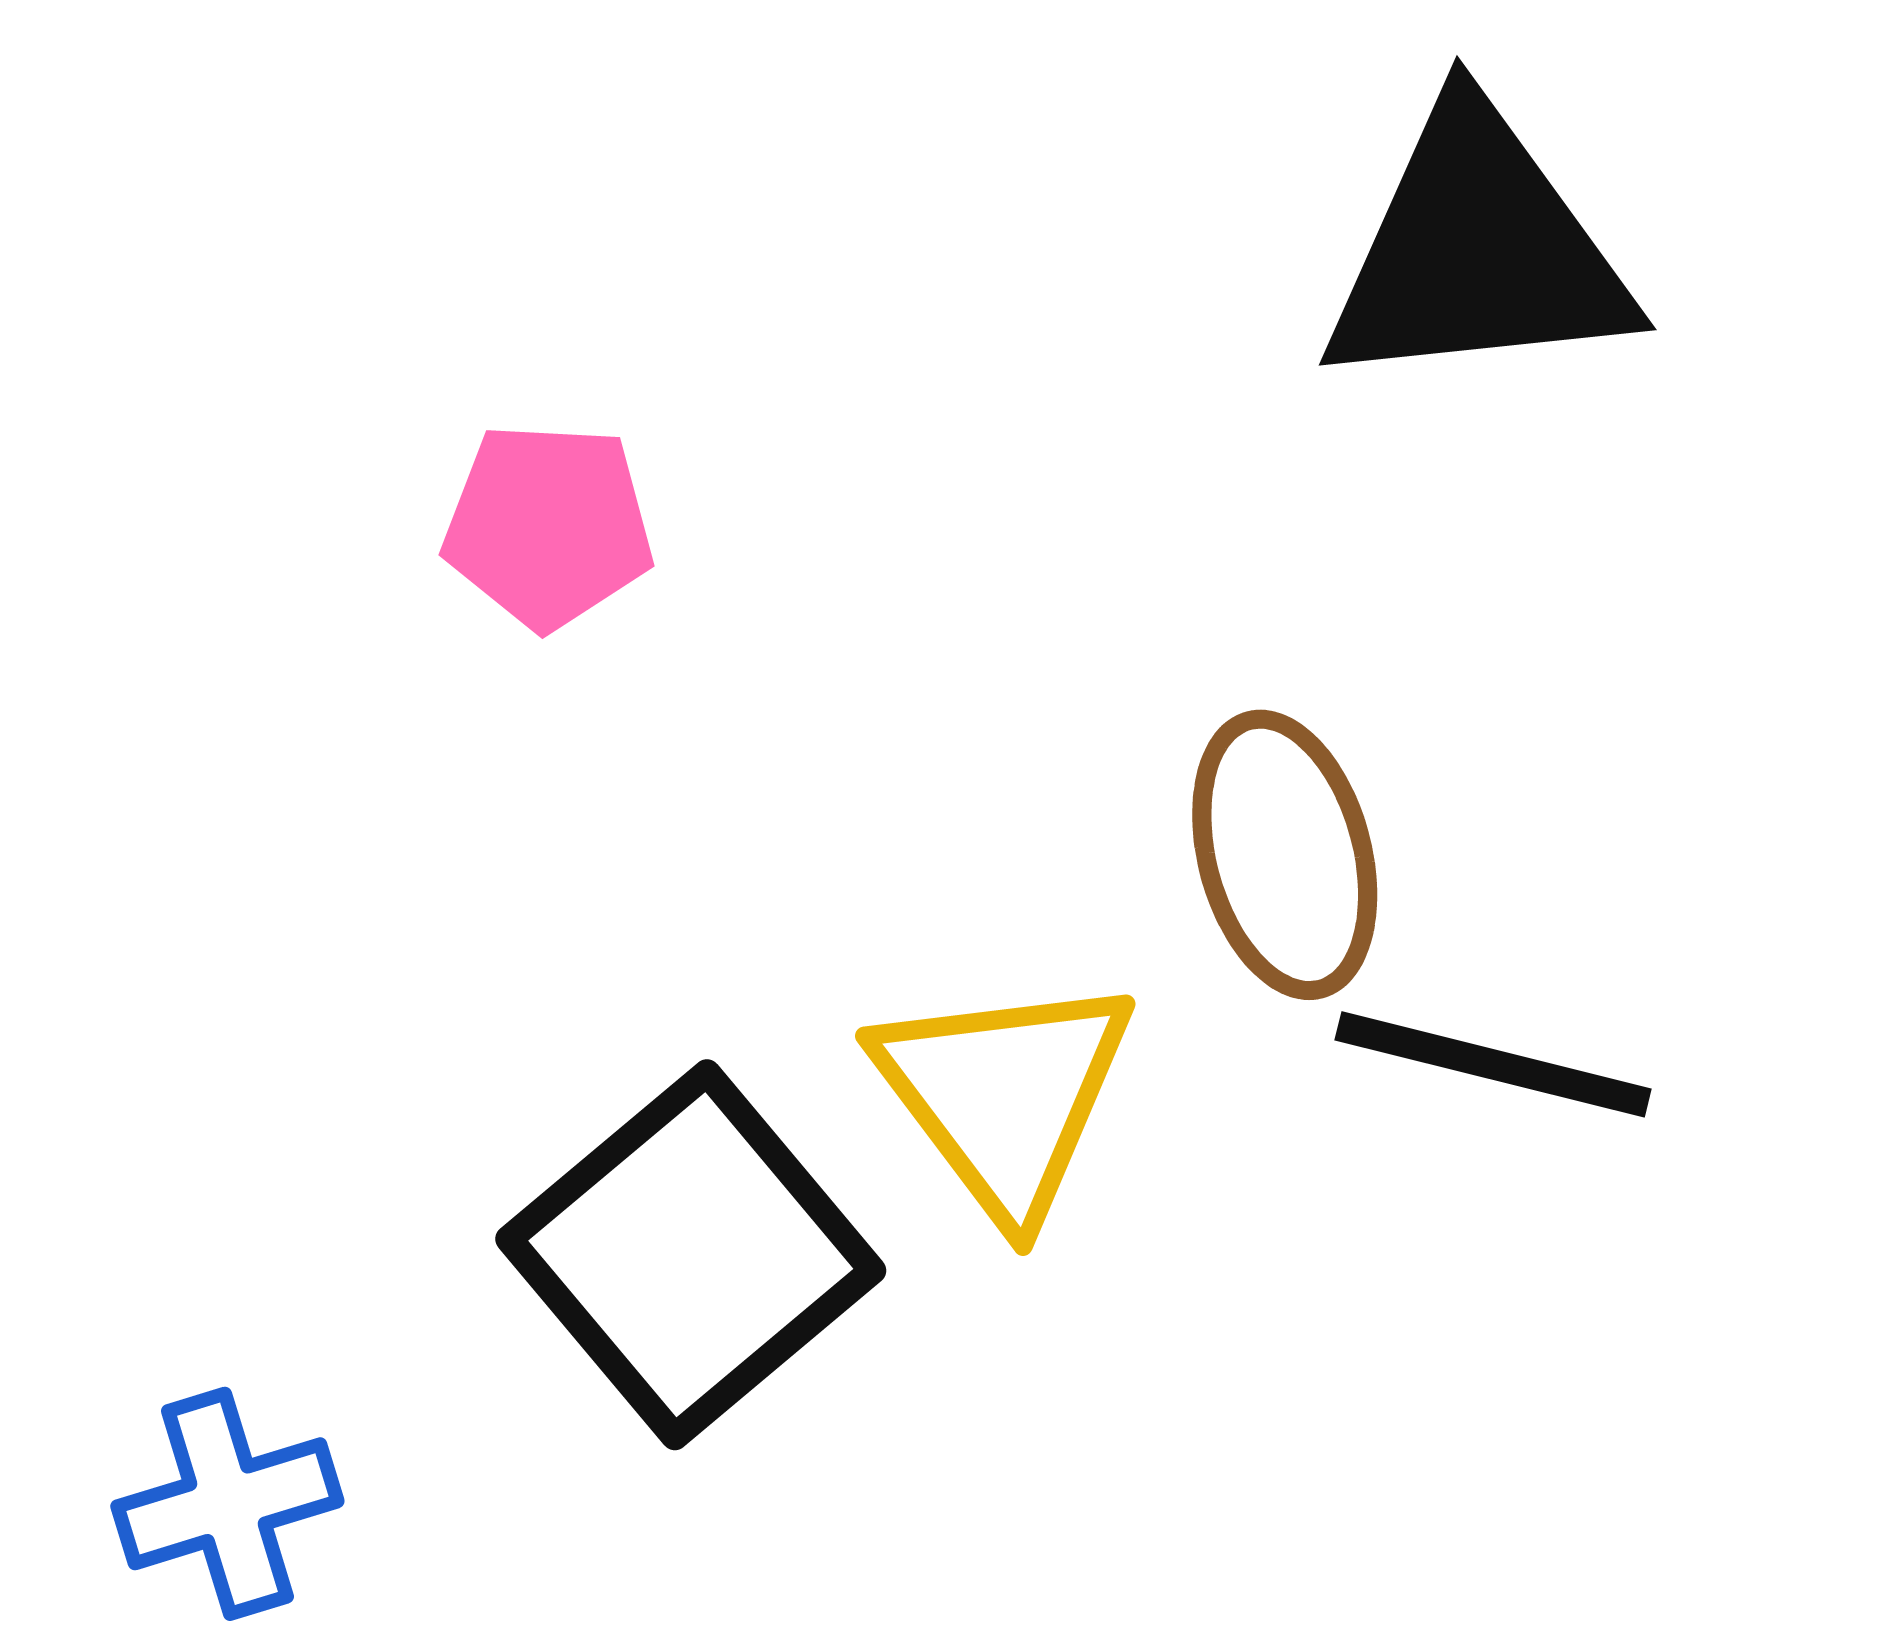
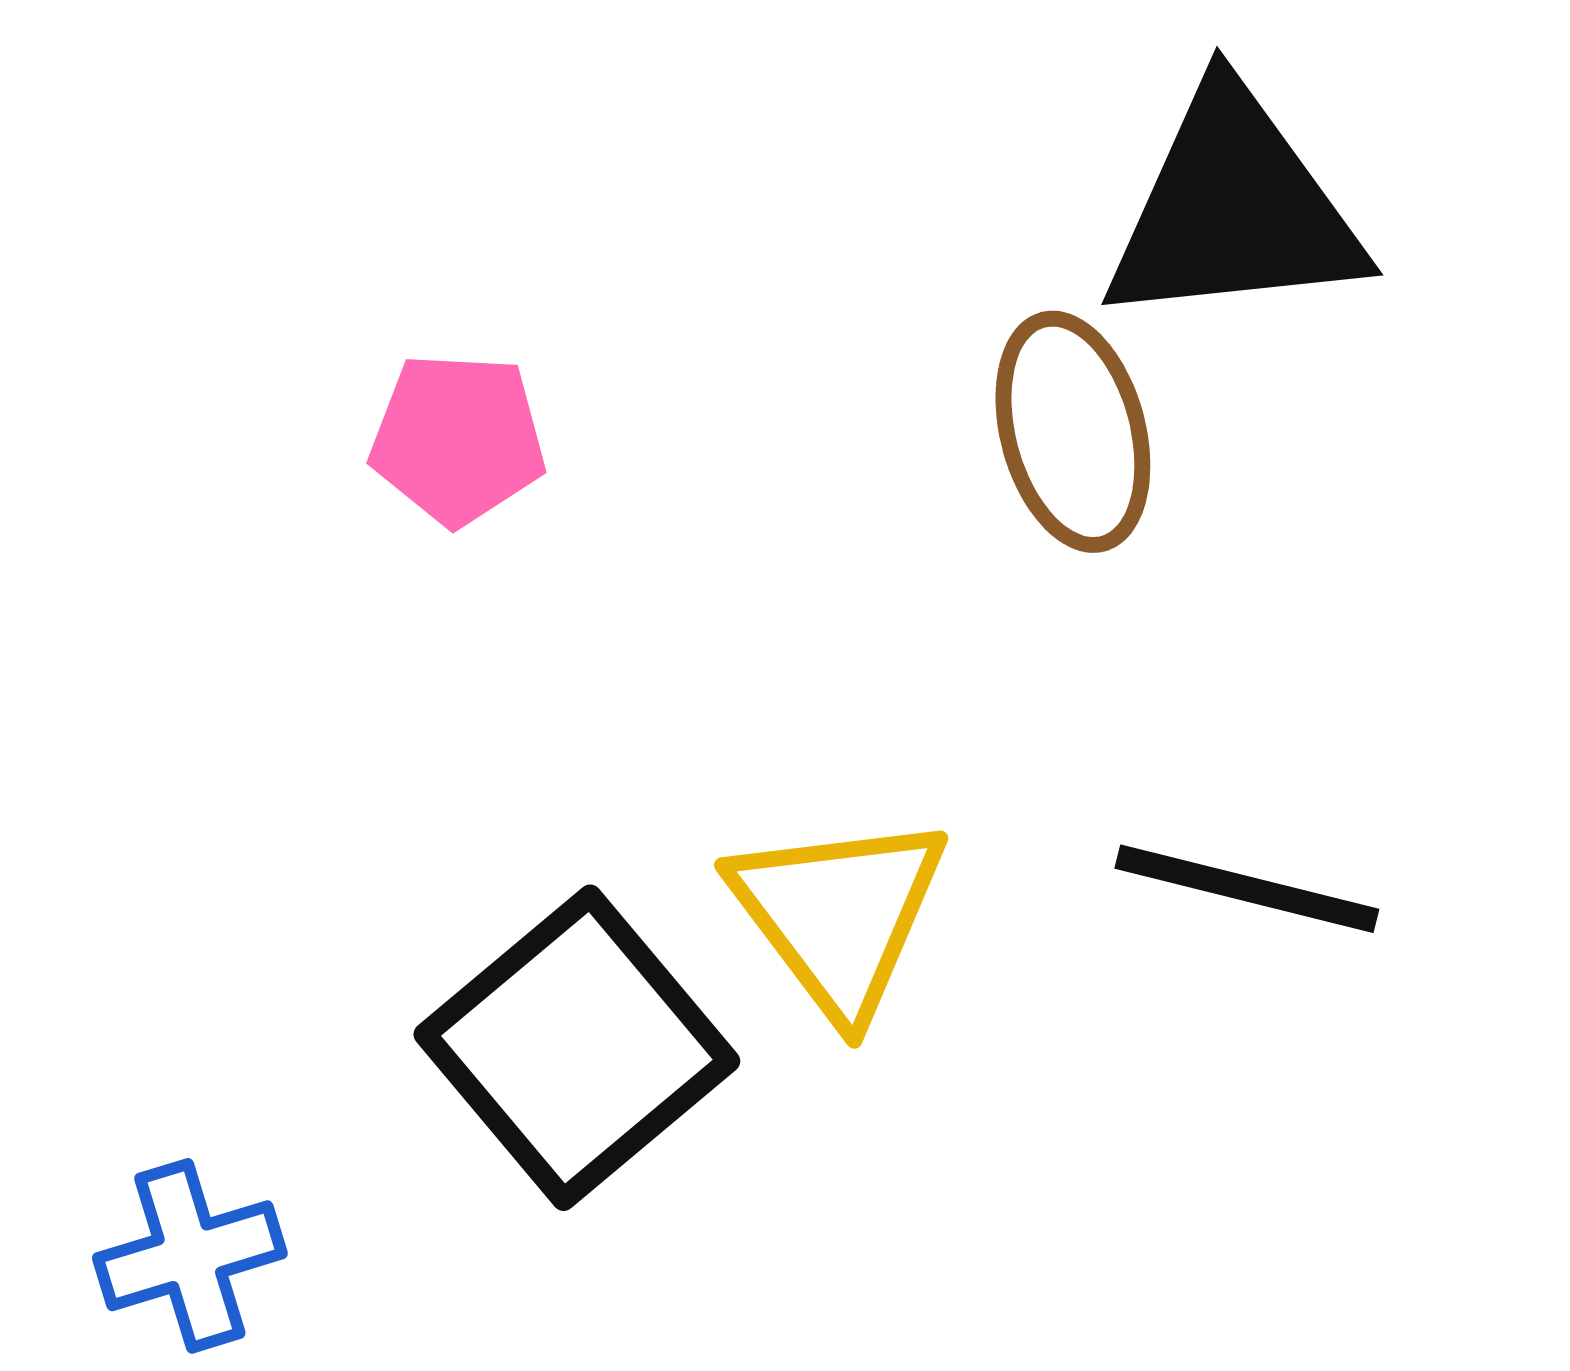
brown ellipse: (1285, 855) -> (1073, 432), moved

